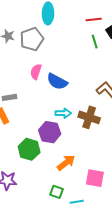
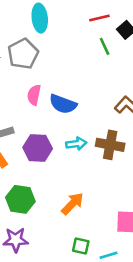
purple hexagon: (50, 132) -> (38, 148), moved
green hexagon: (29, 149) -> (20, 199), moved
orange arrow: (66, 163) -> (72, 204), moved

